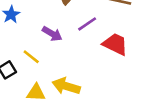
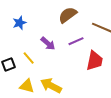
red trapezoid: (115, 44) -> (95, 61), turned 65

